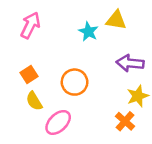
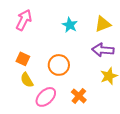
yellow triangle: (116, 20) -> (103, 24), moved, turned -30
orange square: (29, 75) -> (23, 59), turned -32
orange cross: (125, 121) -> (79, 96), moved

